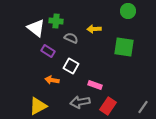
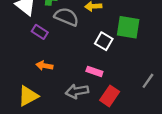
gray semicircle: (71, 38) -> (67, 17), size x1.5
white square: (71, 66) -> (104, 41), moved
gray line: (143, 107) -> (148, 81), moved

